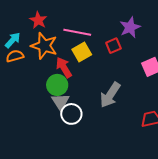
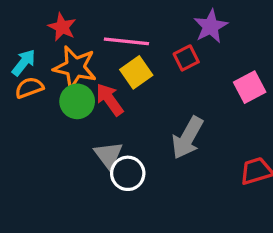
green circle: (57, 85) -> (77, 101), moved

